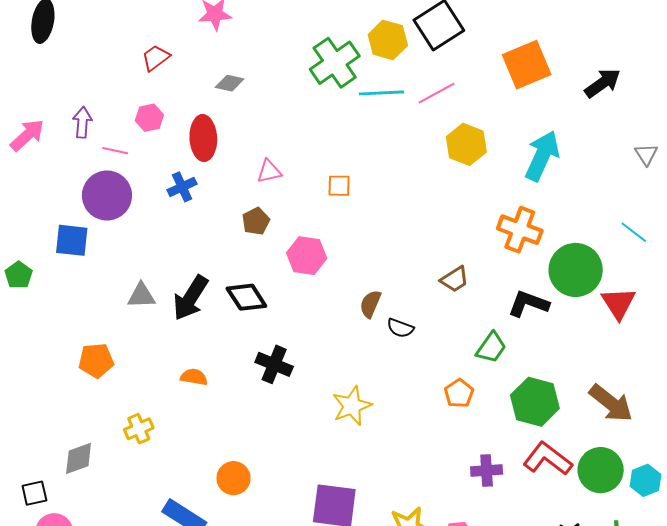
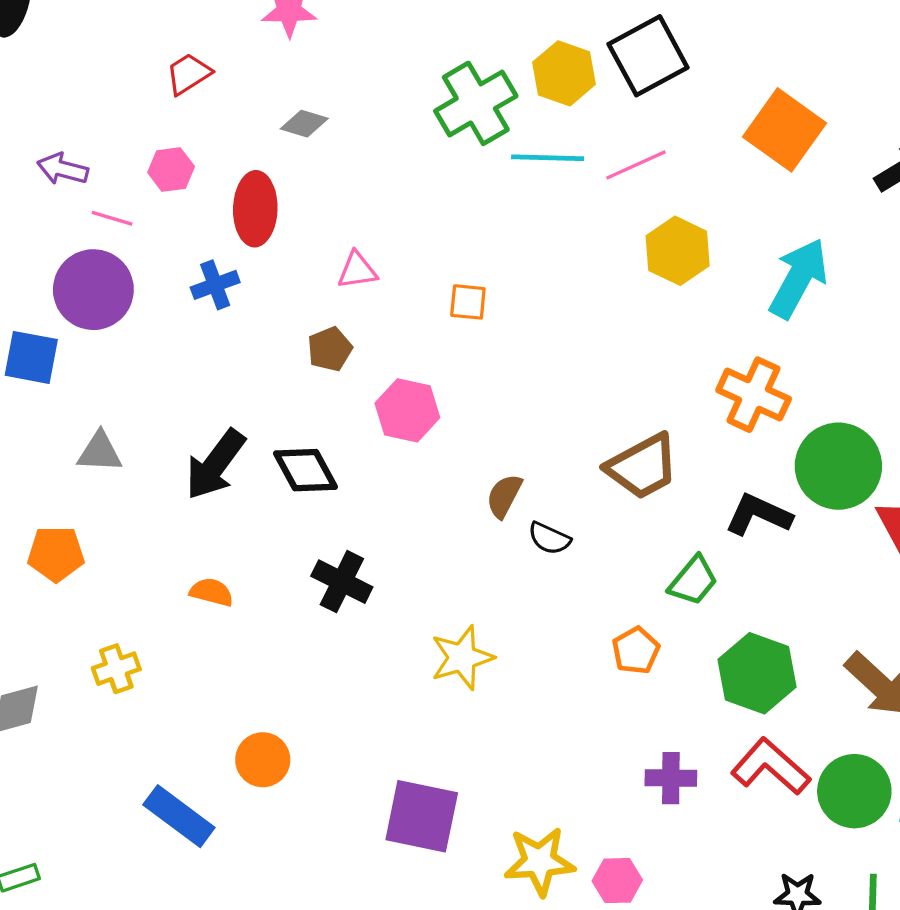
orange square: (527, 65) -> (785, 130), turned -36
purple arrow: (82, 122) -> (63, 169), turned -84
brown trapezoid: (455, 279) -> (642, 467), size x1.6
gray triangle: (141, 296) -> (100, 452), moved

